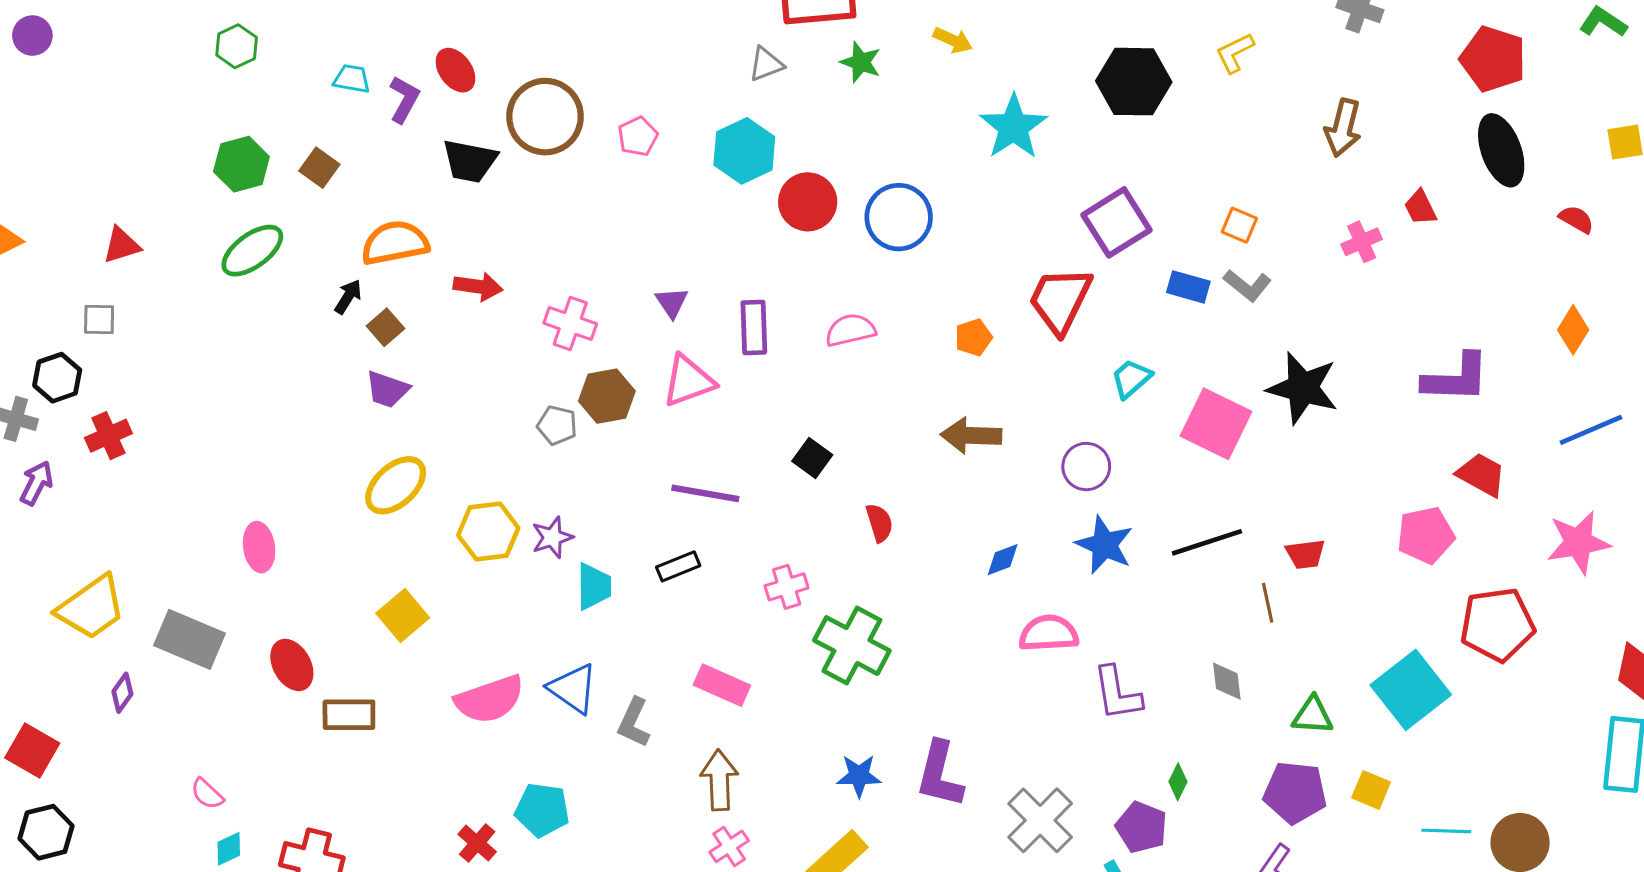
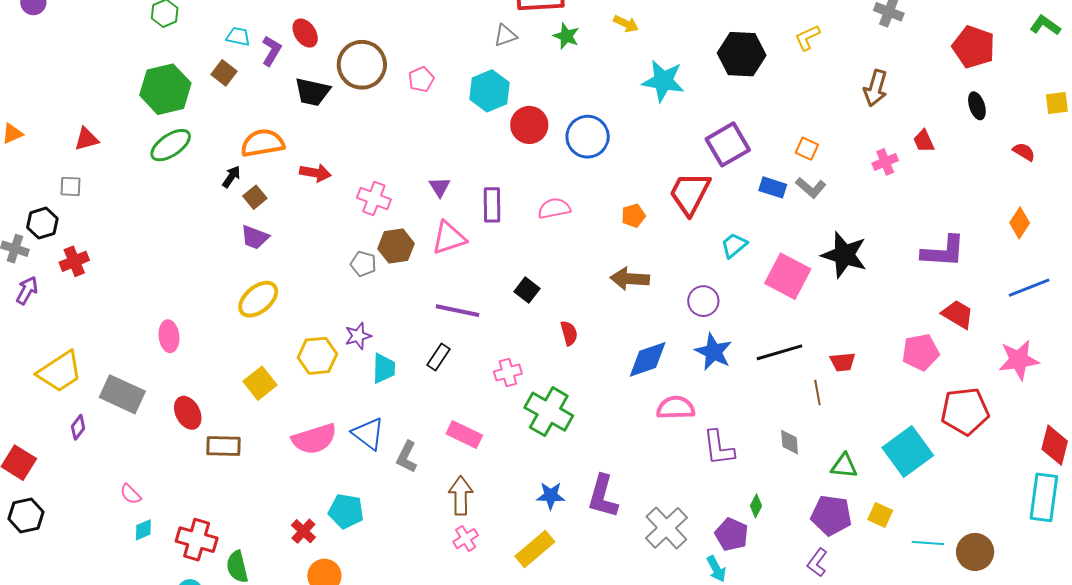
cyan star: (1013, 127) -> (663, 81), turned -30
black ellipse: (1501, 150) -> (977, 106), size x0.6
green hexagon: (241, 164) -> (165, 89), size x1.4
brown square: (319, 168) -> (224, 73), moved
yellow hexagon: (488, 532) -> (317, 356), moved
blue diamond: (1003, 560) -> (648, 359), size x1.8
black rectangle: (678, 566) -> (439, 357), turned -36

